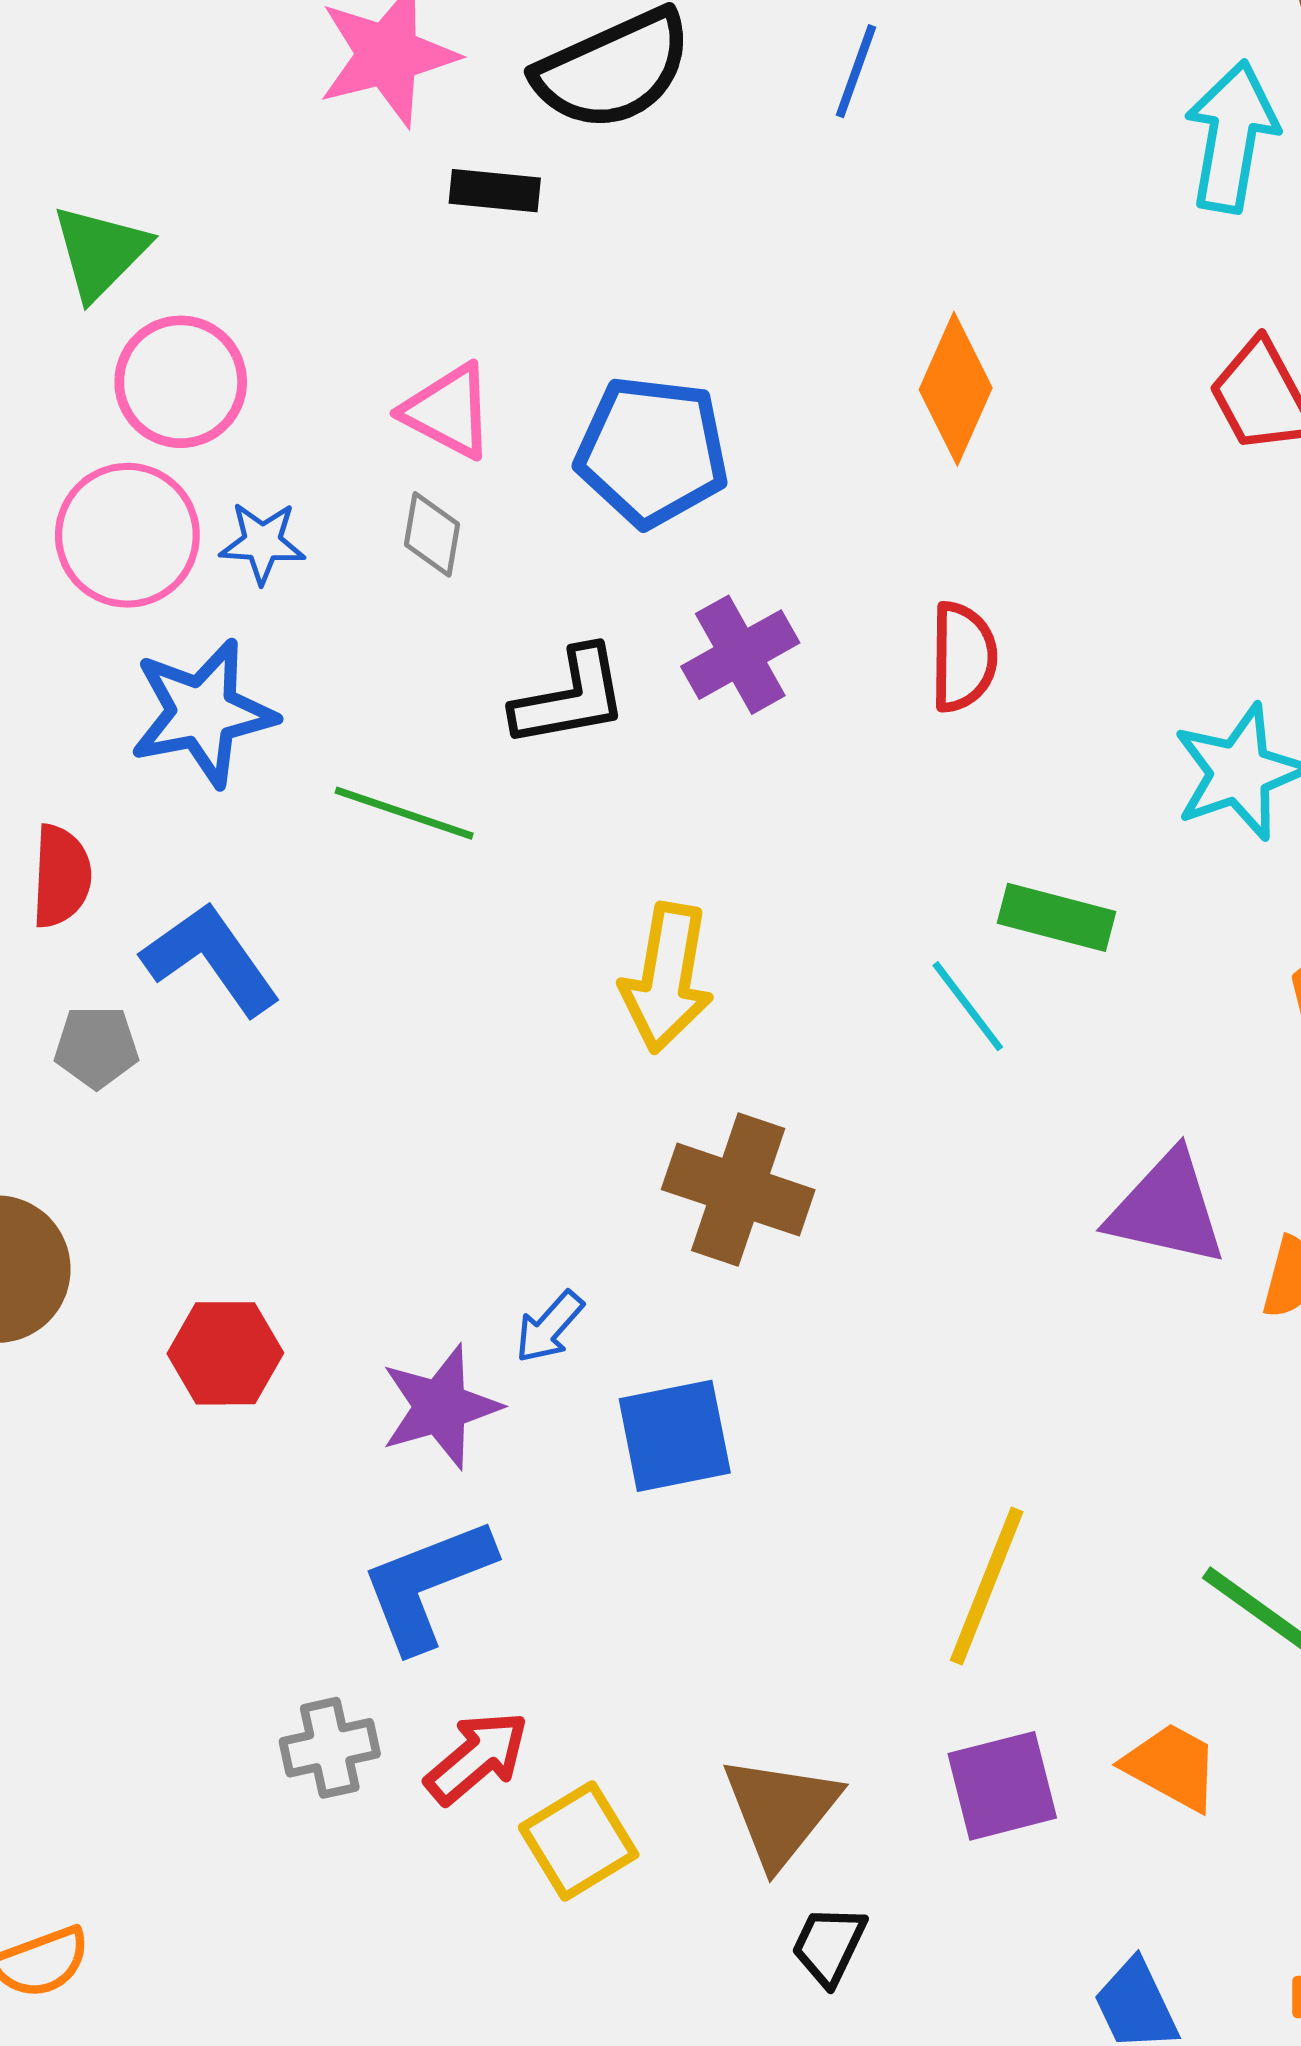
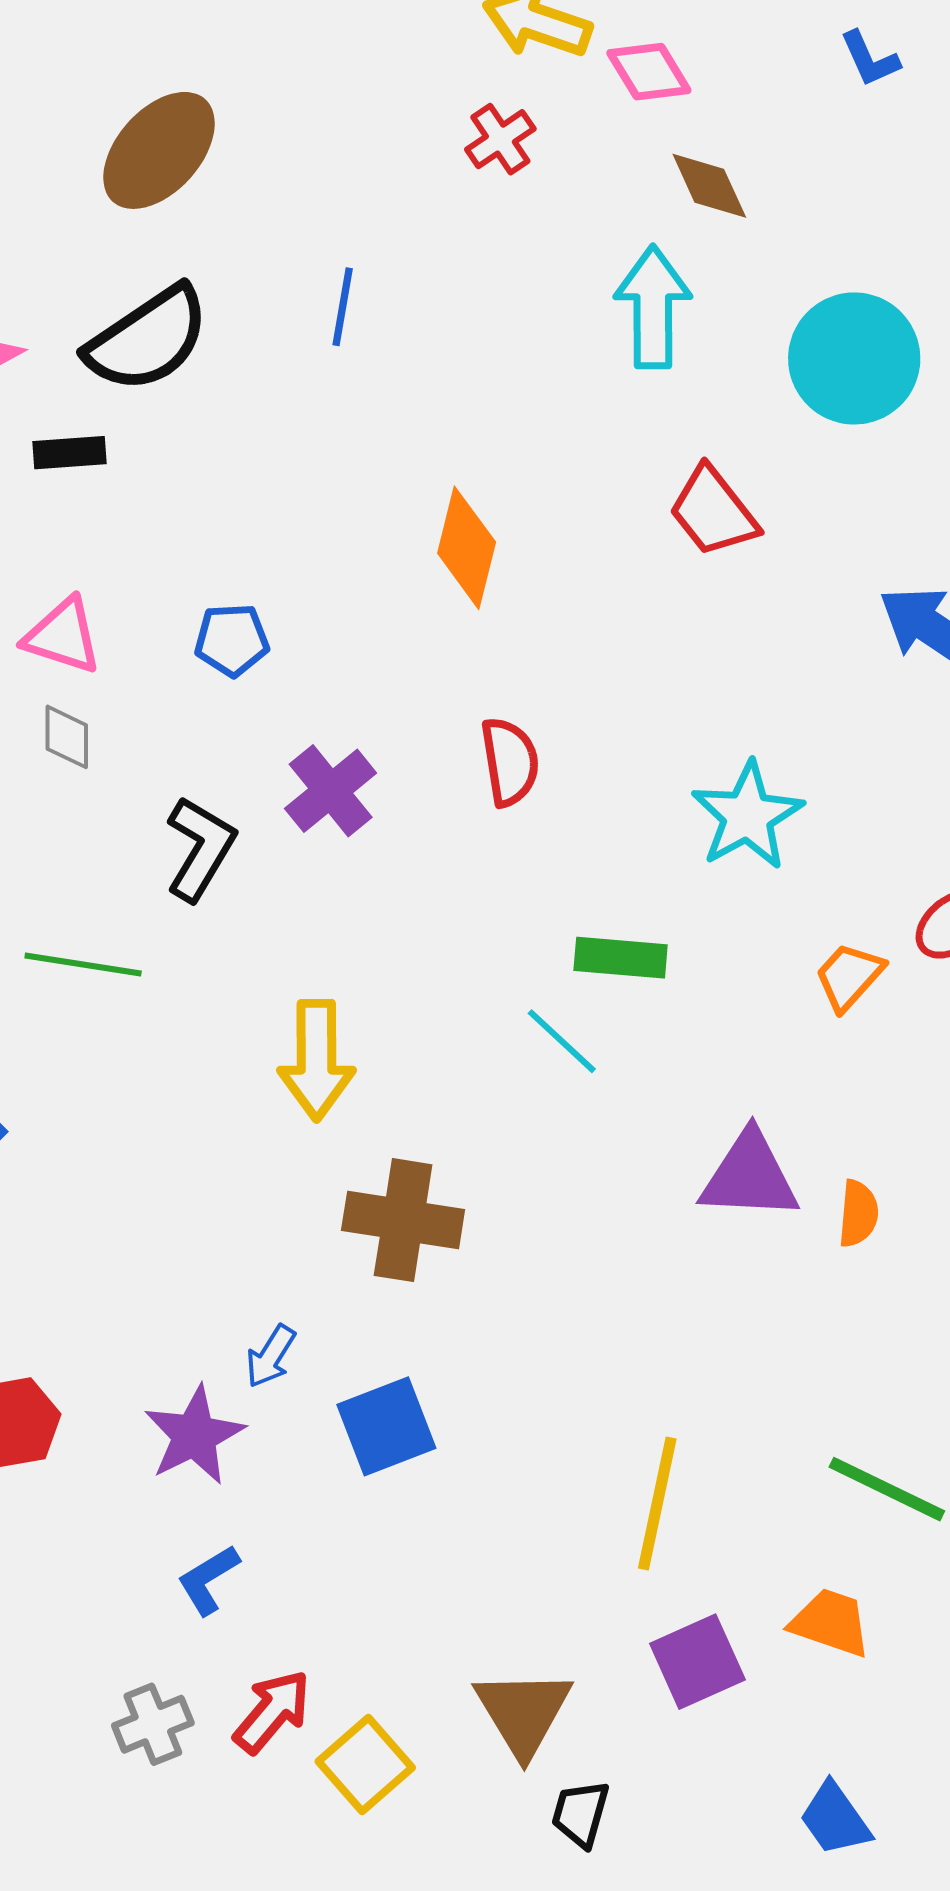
blue pentagon: (652, 451) -> (232, 640), size x0.6
black L-shape: (570, 697) -> (200, 849), turned -39
blue L-shape: (427, 1584) -> (208, 1580), size x0.6

